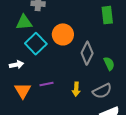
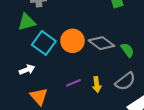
orange circle: (63, 34) -> (72, 41), moved
gray diamond: (87, 53) -> (101, 43), turned -70
purple line: (47, 84) -> (73, 83), moved

